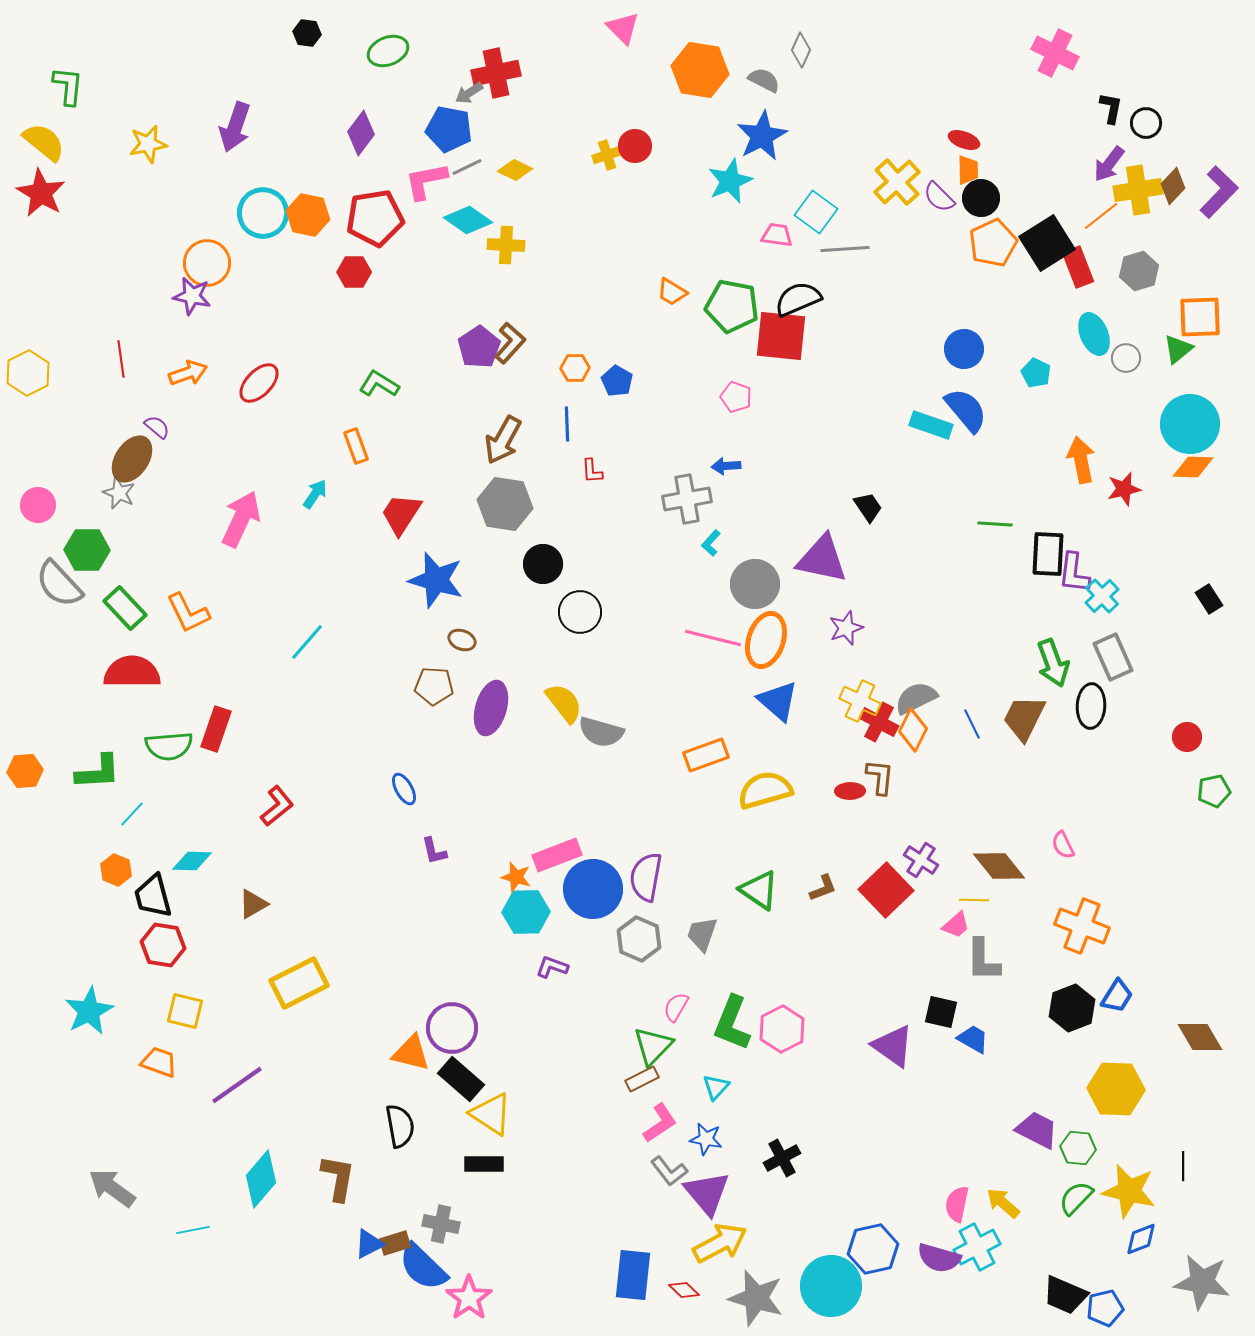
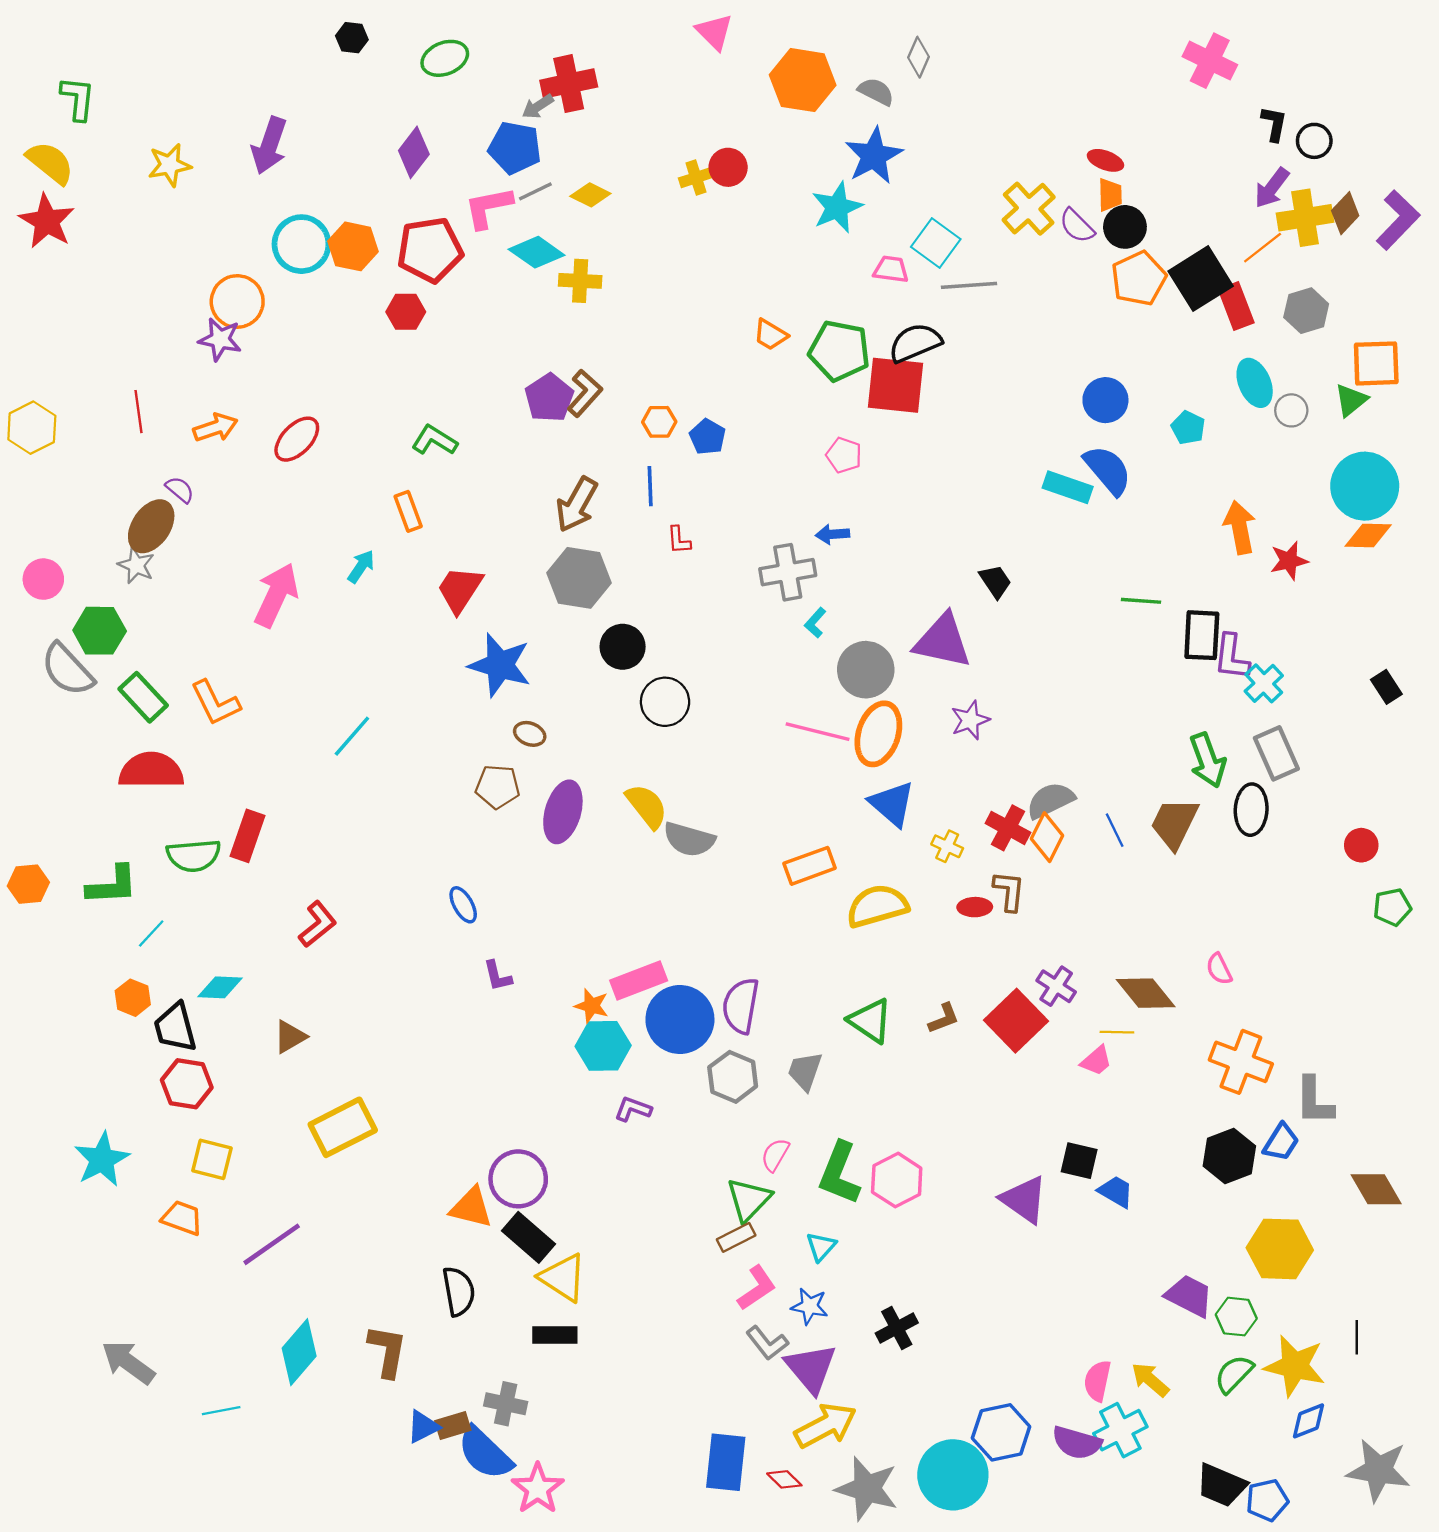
yellow cross: (860, 701) -> (947, 846), moved, size x0.7
gray L-shape: (983, 960) -> (1314, 1101), moved

